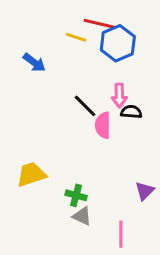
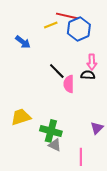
yellow line: (76, 37) -> (51, 25), turned -40
pink arrow: (119, 95) -> (92, 62), moved
green cross: (76, 195) -> (51, 131), size x1.5

